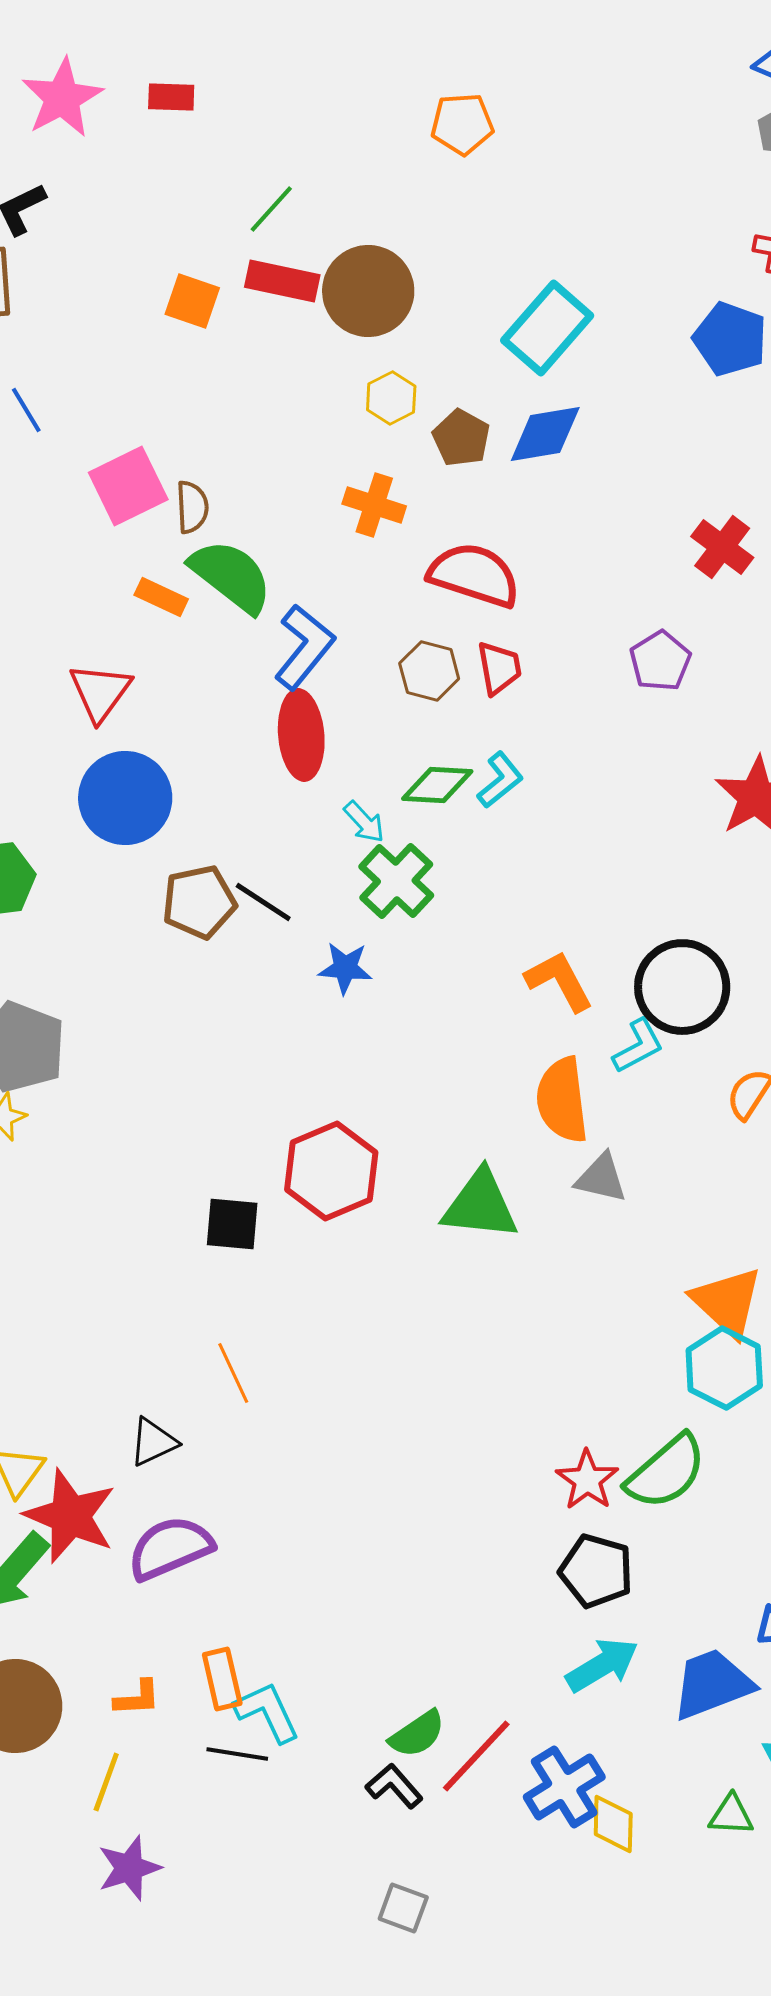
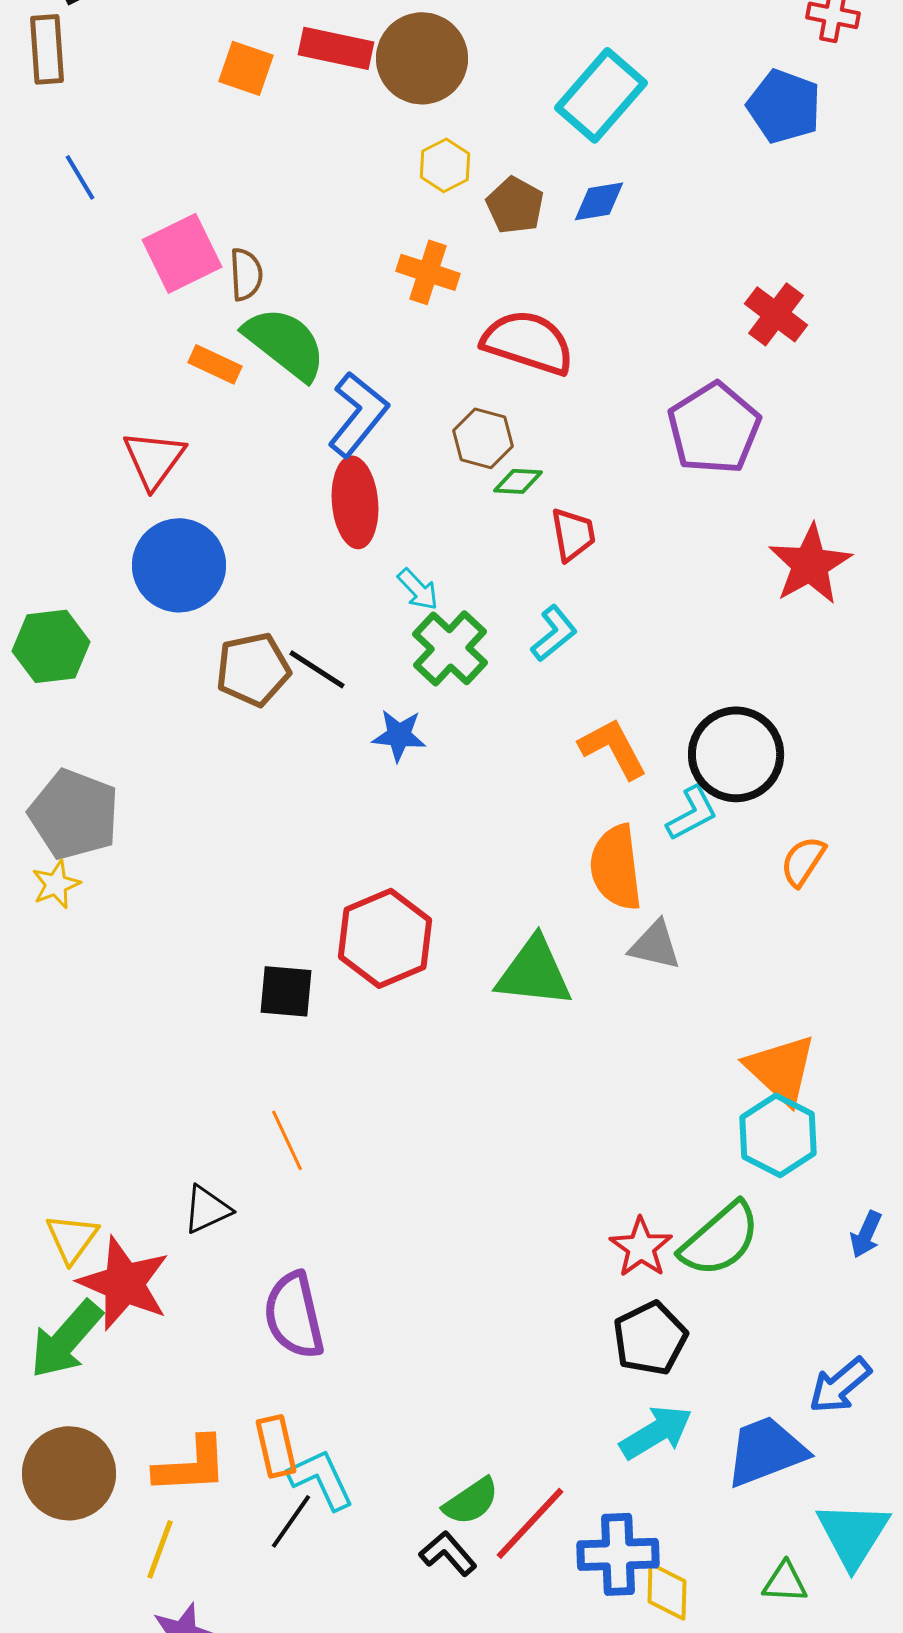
blue diamond: (545, 434) -> (599, 201), size x0.7
purple pentagon: (660, 661) -> (714, 428), size x1.5
red trapezoid: (499, 668) -> (573, 534), moved
cyan L-shape: (500, 780) -> (554, 633), moved
green diamond: (437, 785) -> (518, 481), moved, size x0.7
purple semicircle: (170, 1548) -> (294, 1315), moved, turned -80
black pentagon: (596, 1571) -> (650, 1338), turned 30
orange L-shape: (137, 1698) -> (191, 1465), size x1.6
black line: (237, 1754) -> (291, 1521), turned -64
blue cross: (564, 1787) -> (618, 1554), turned 30

